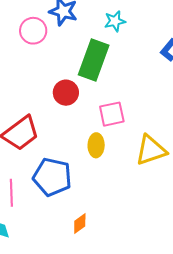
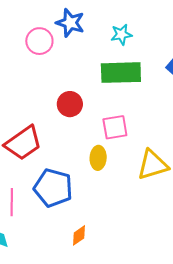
green rectangle: (94, 60) -> (121, 73), moved, turned 66

